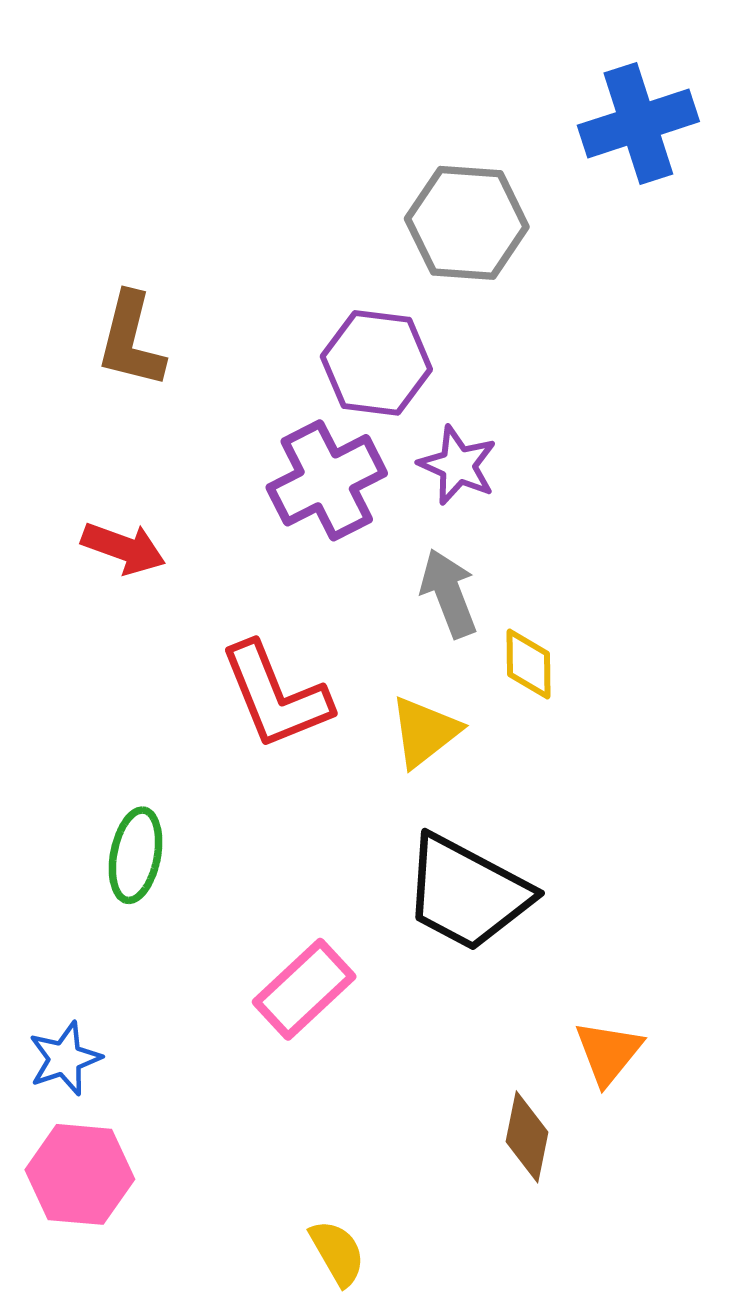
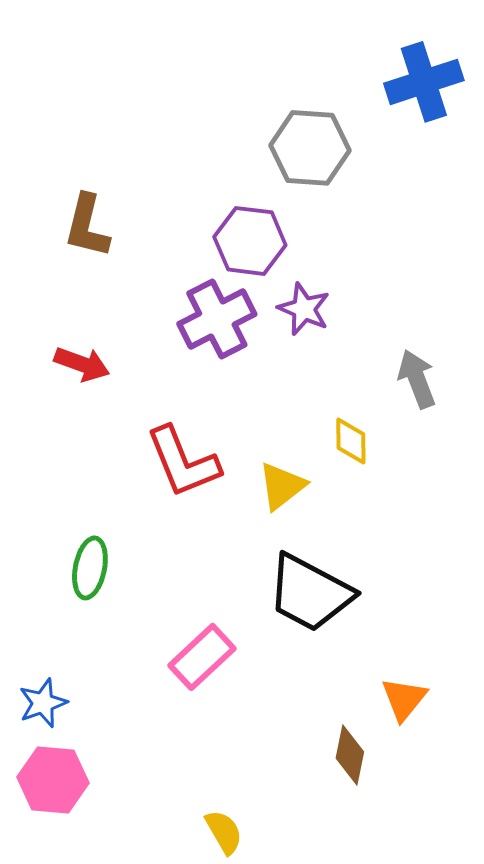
gray arrow: (449, 593) -> (417, 379), moved

